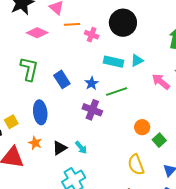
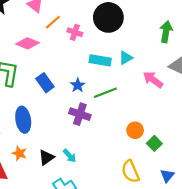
orange line: (72, 24) -> (53, 22), turned -35
pink diamond: (37, 33) -> (27, 43), moved

